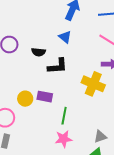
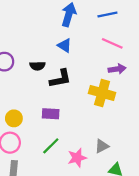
yellow circle: (25, 99) -> (14, 118), moved
green line: (64, 116) -> (51, 146), moved, turned 42
gray triangle: (100, 137) -> (102, 146), moved

